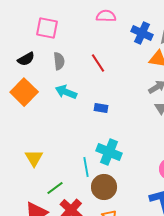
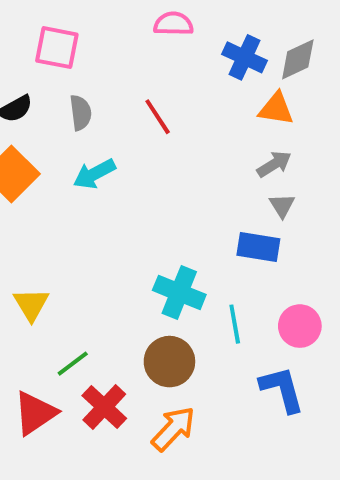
cyan arrow: (66, 92) -> (94, 174), turned -50
blue rectangle: (101, 108) -> (258, 247), moved, size x1.5
cyan line: (86, 167) -> (235, 324), moved

